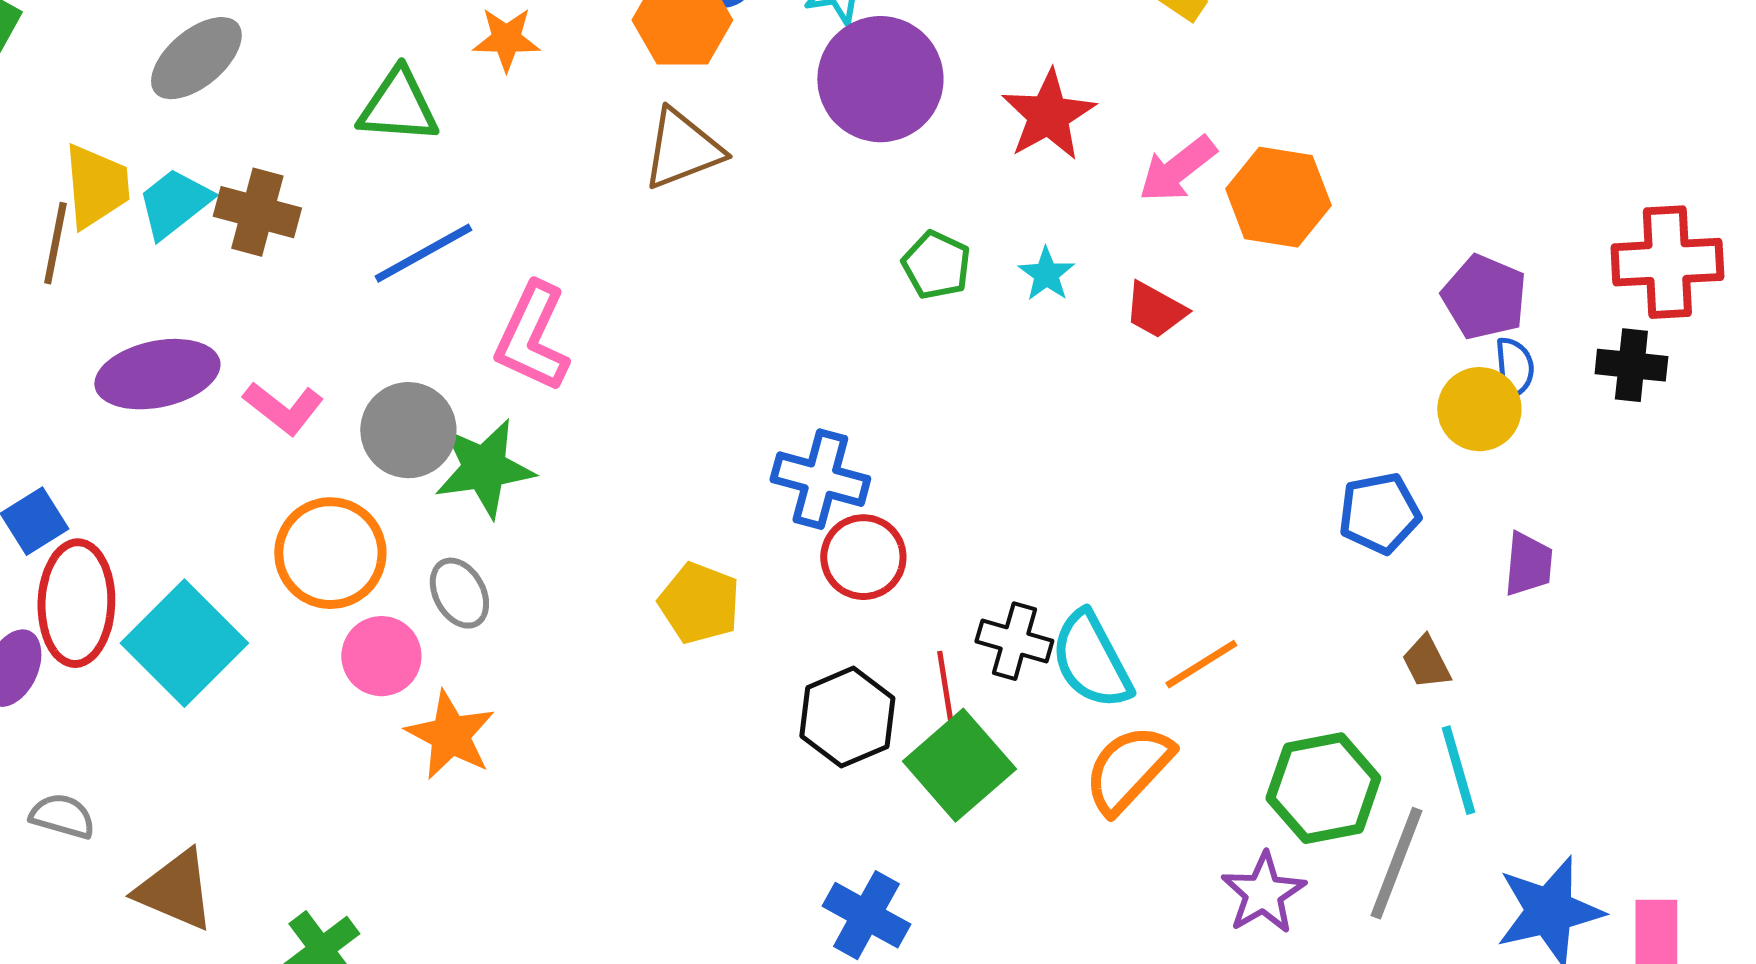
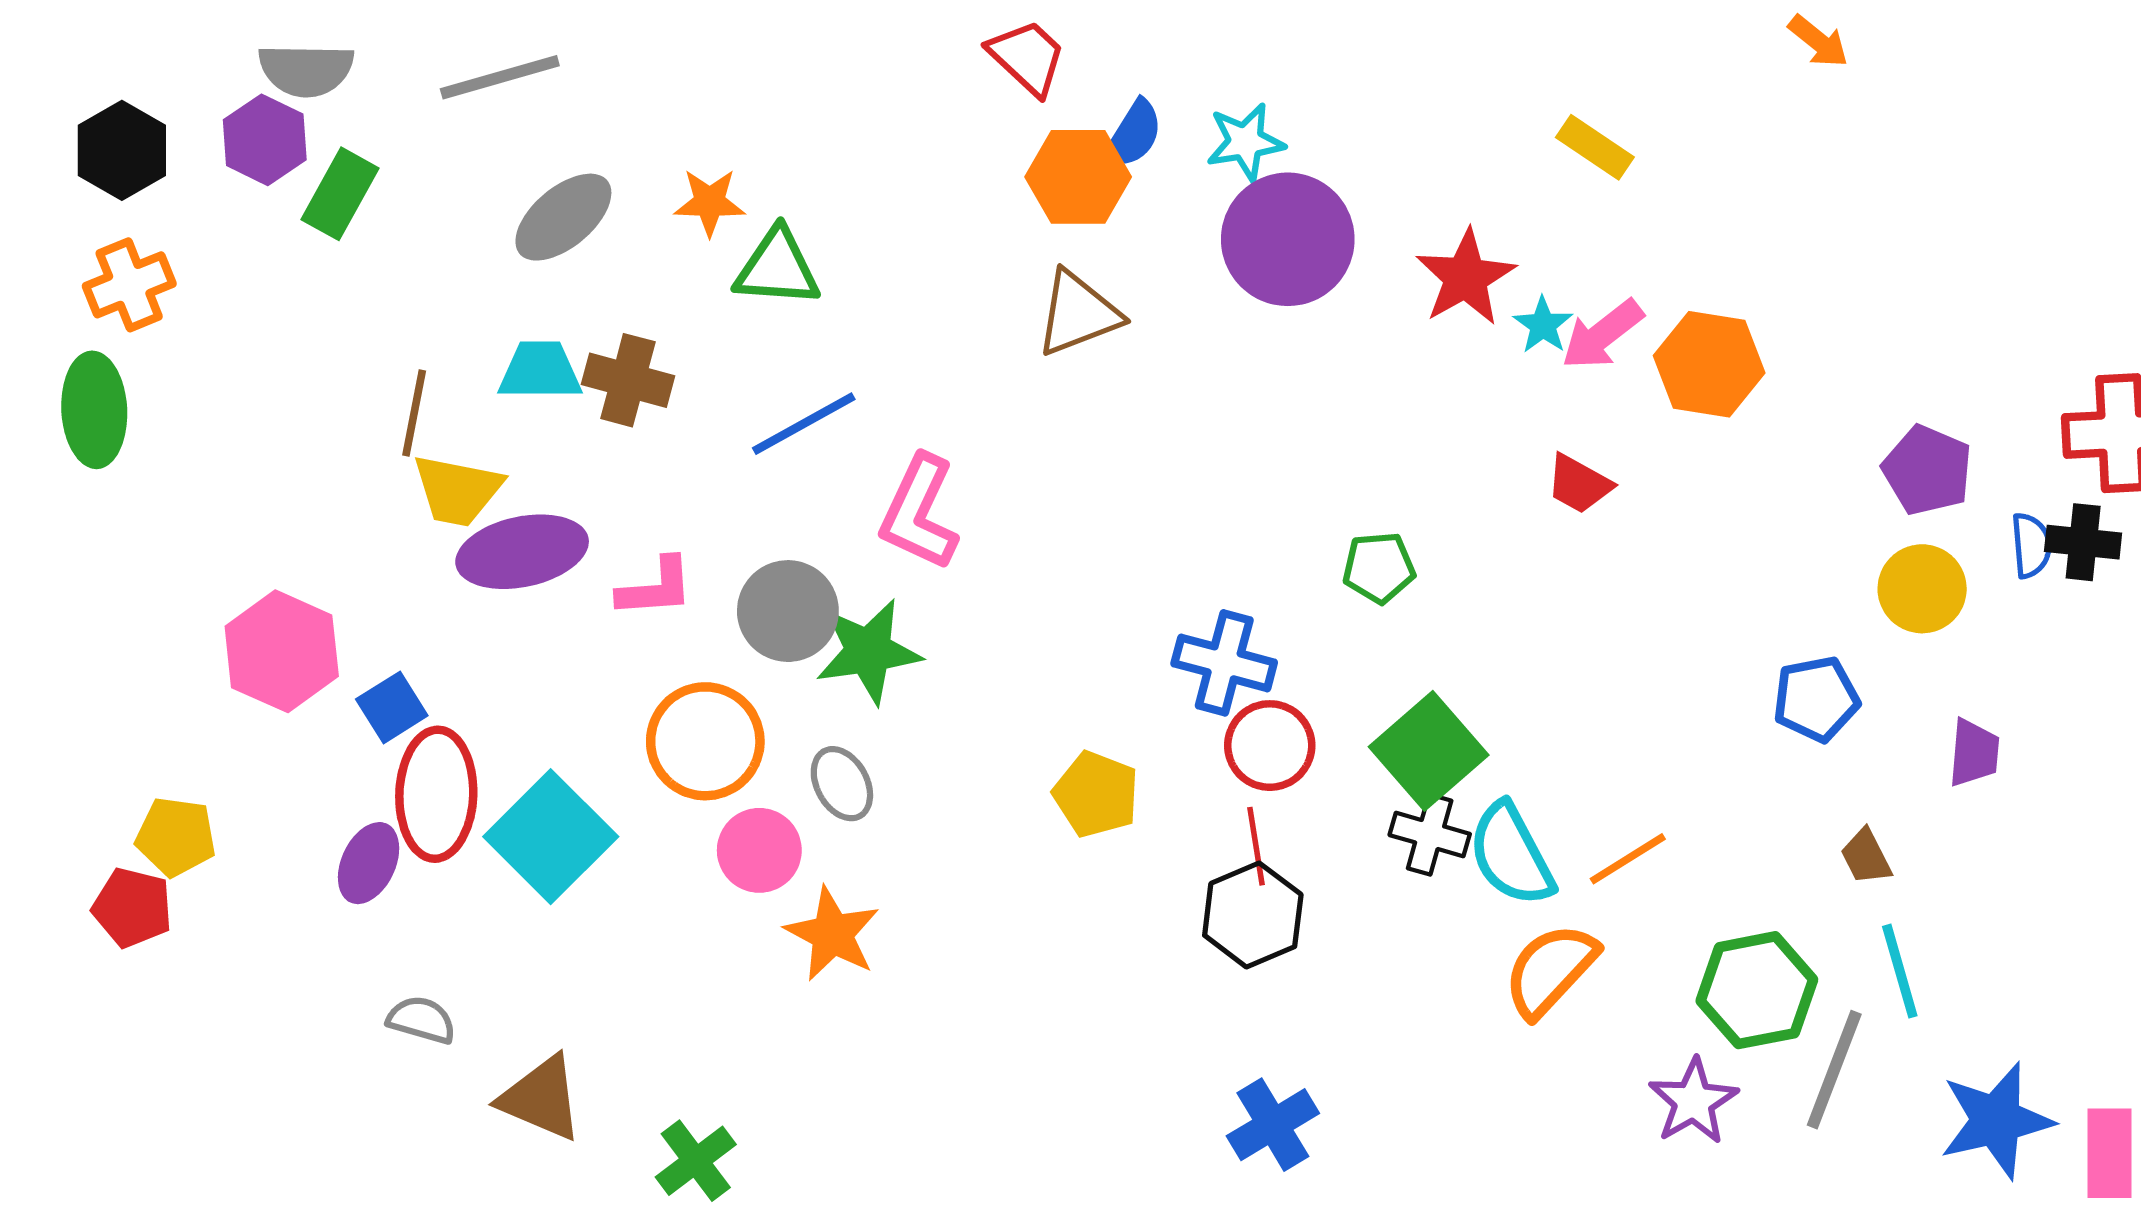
orange star: (506, 39) -> (710, 202), moved
yellow trapezoid: (96, 186) -> (457, 490), moved, turned 106
cyan trapezoid: (174, 203) -> (540, 371), turned 38
green pentagon: (936, 265) -> (1379, 568), moved, turned -30
cyan star: (1046, 274) -> (1543, 325), moved
blue semicircle: (1514, 368) -> (2031, 545), moved
pink L-shape: (283, 408) -> (656, 588), turned -42
red line: (945, 688) -> (1256, 846), moved
green square: (959, 765) -> (1429, 751), moved
blue cross: (866, 915) -> (1273, 1125), turned 30

